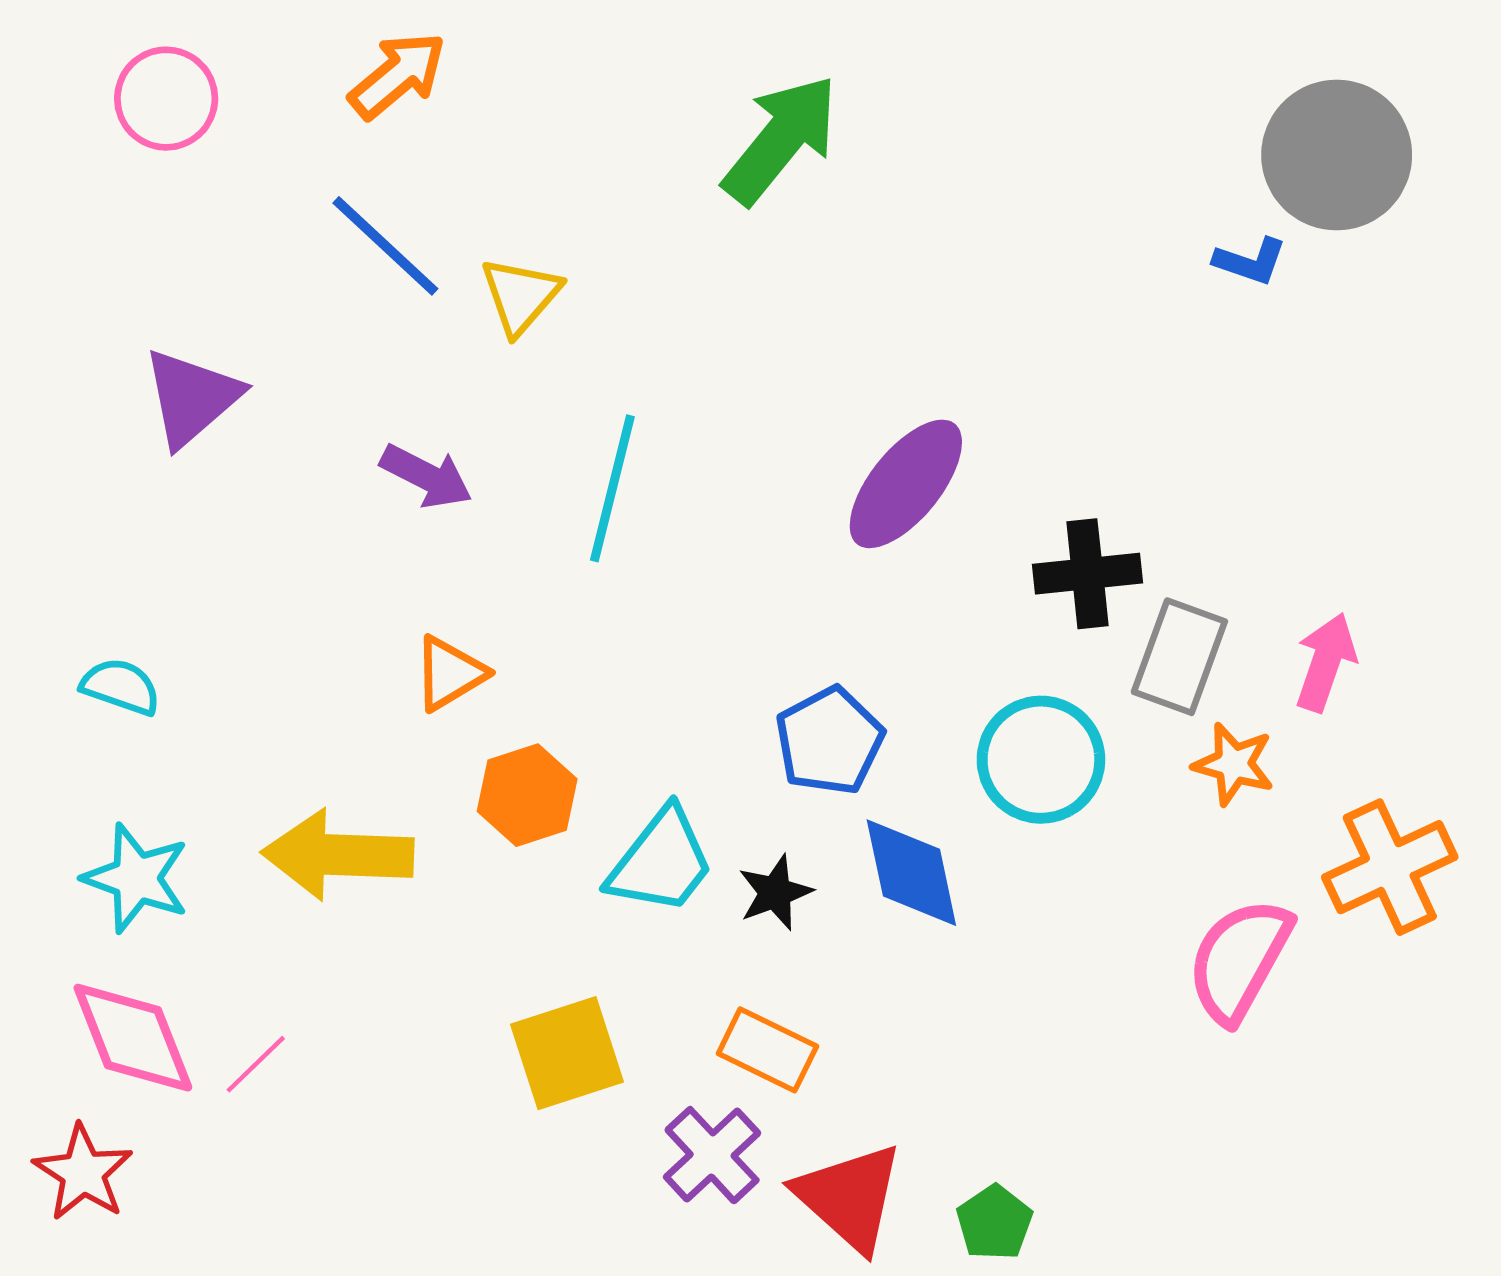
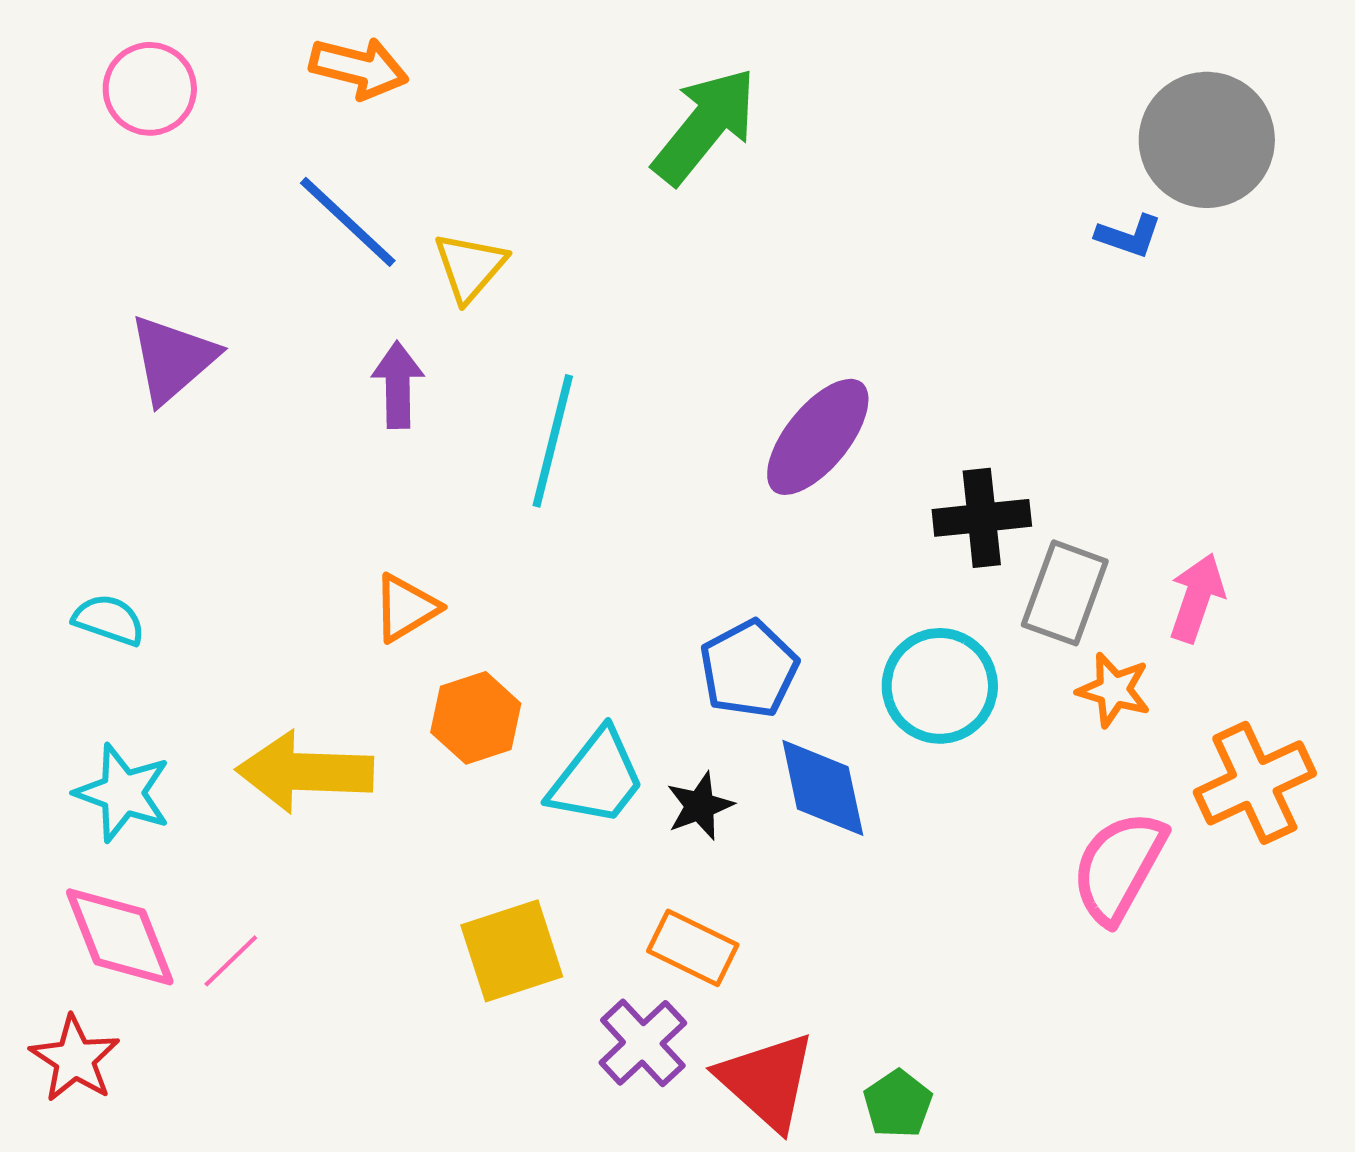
orange arrow: (398, 75) -> (359, 68), turned 54
purple arrow: (426, 476) -> (398, 385), moved, turned -118

